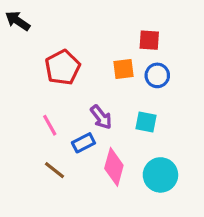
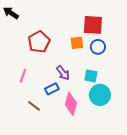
red square: (149, 40) -> (93, 25), size x1.5
pink line: (50, 125) -> (23, 76), moved, turned 48
cyan circle: (160, 175) -> (100, 95), moved

